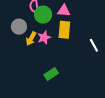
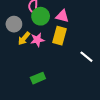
white line: (94, 45) -> (86, 57), turned -32

